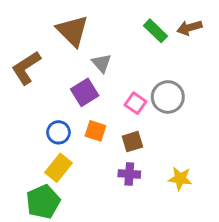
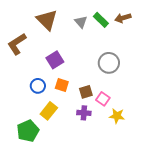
gray triangle: (102, 63) -> (81, 22), moved
pink square: (135, 103) -> (103, 99), moved
yellow rectangle: (58, 168) -> (49, 111), moved

